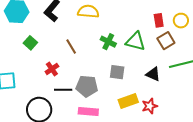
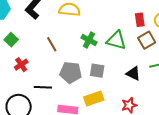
red cross: (52, 69) -> (21, 65), moved
gray pentagon: (87, 86) -> (71, 73), moved
yellow rectangle: (128, 101) -> (94, 99), moved

